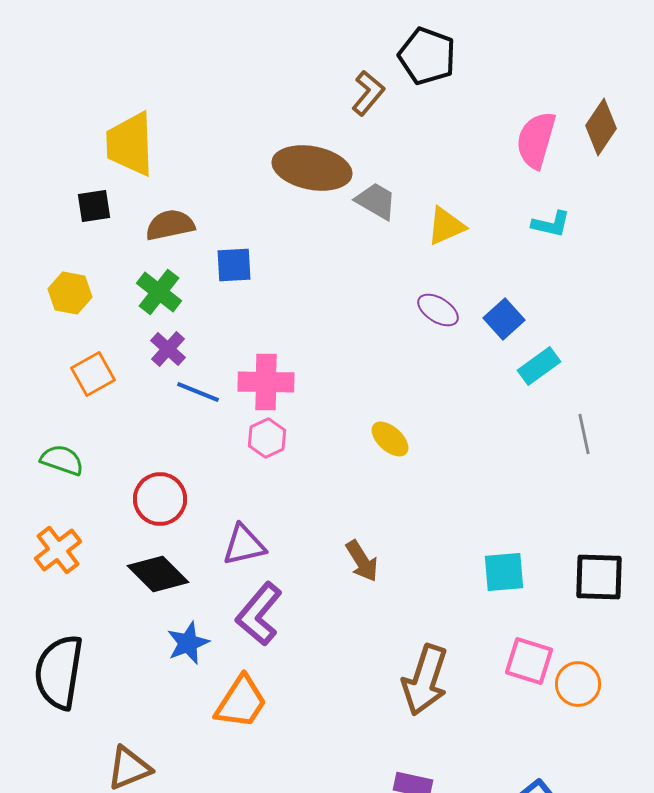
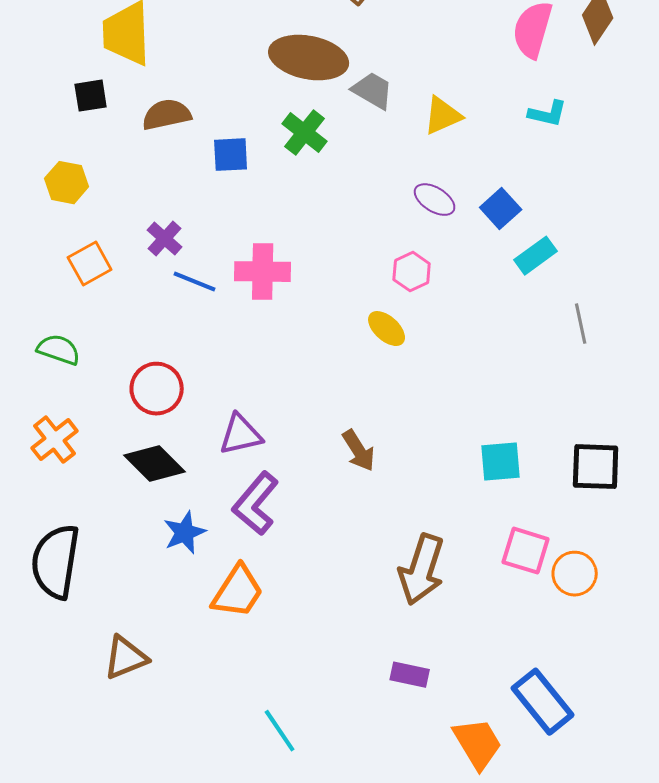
green cross: (159, 292) -> (305, 133), moved
pink hexagon: (267, 438) -> (412, 272), moved

